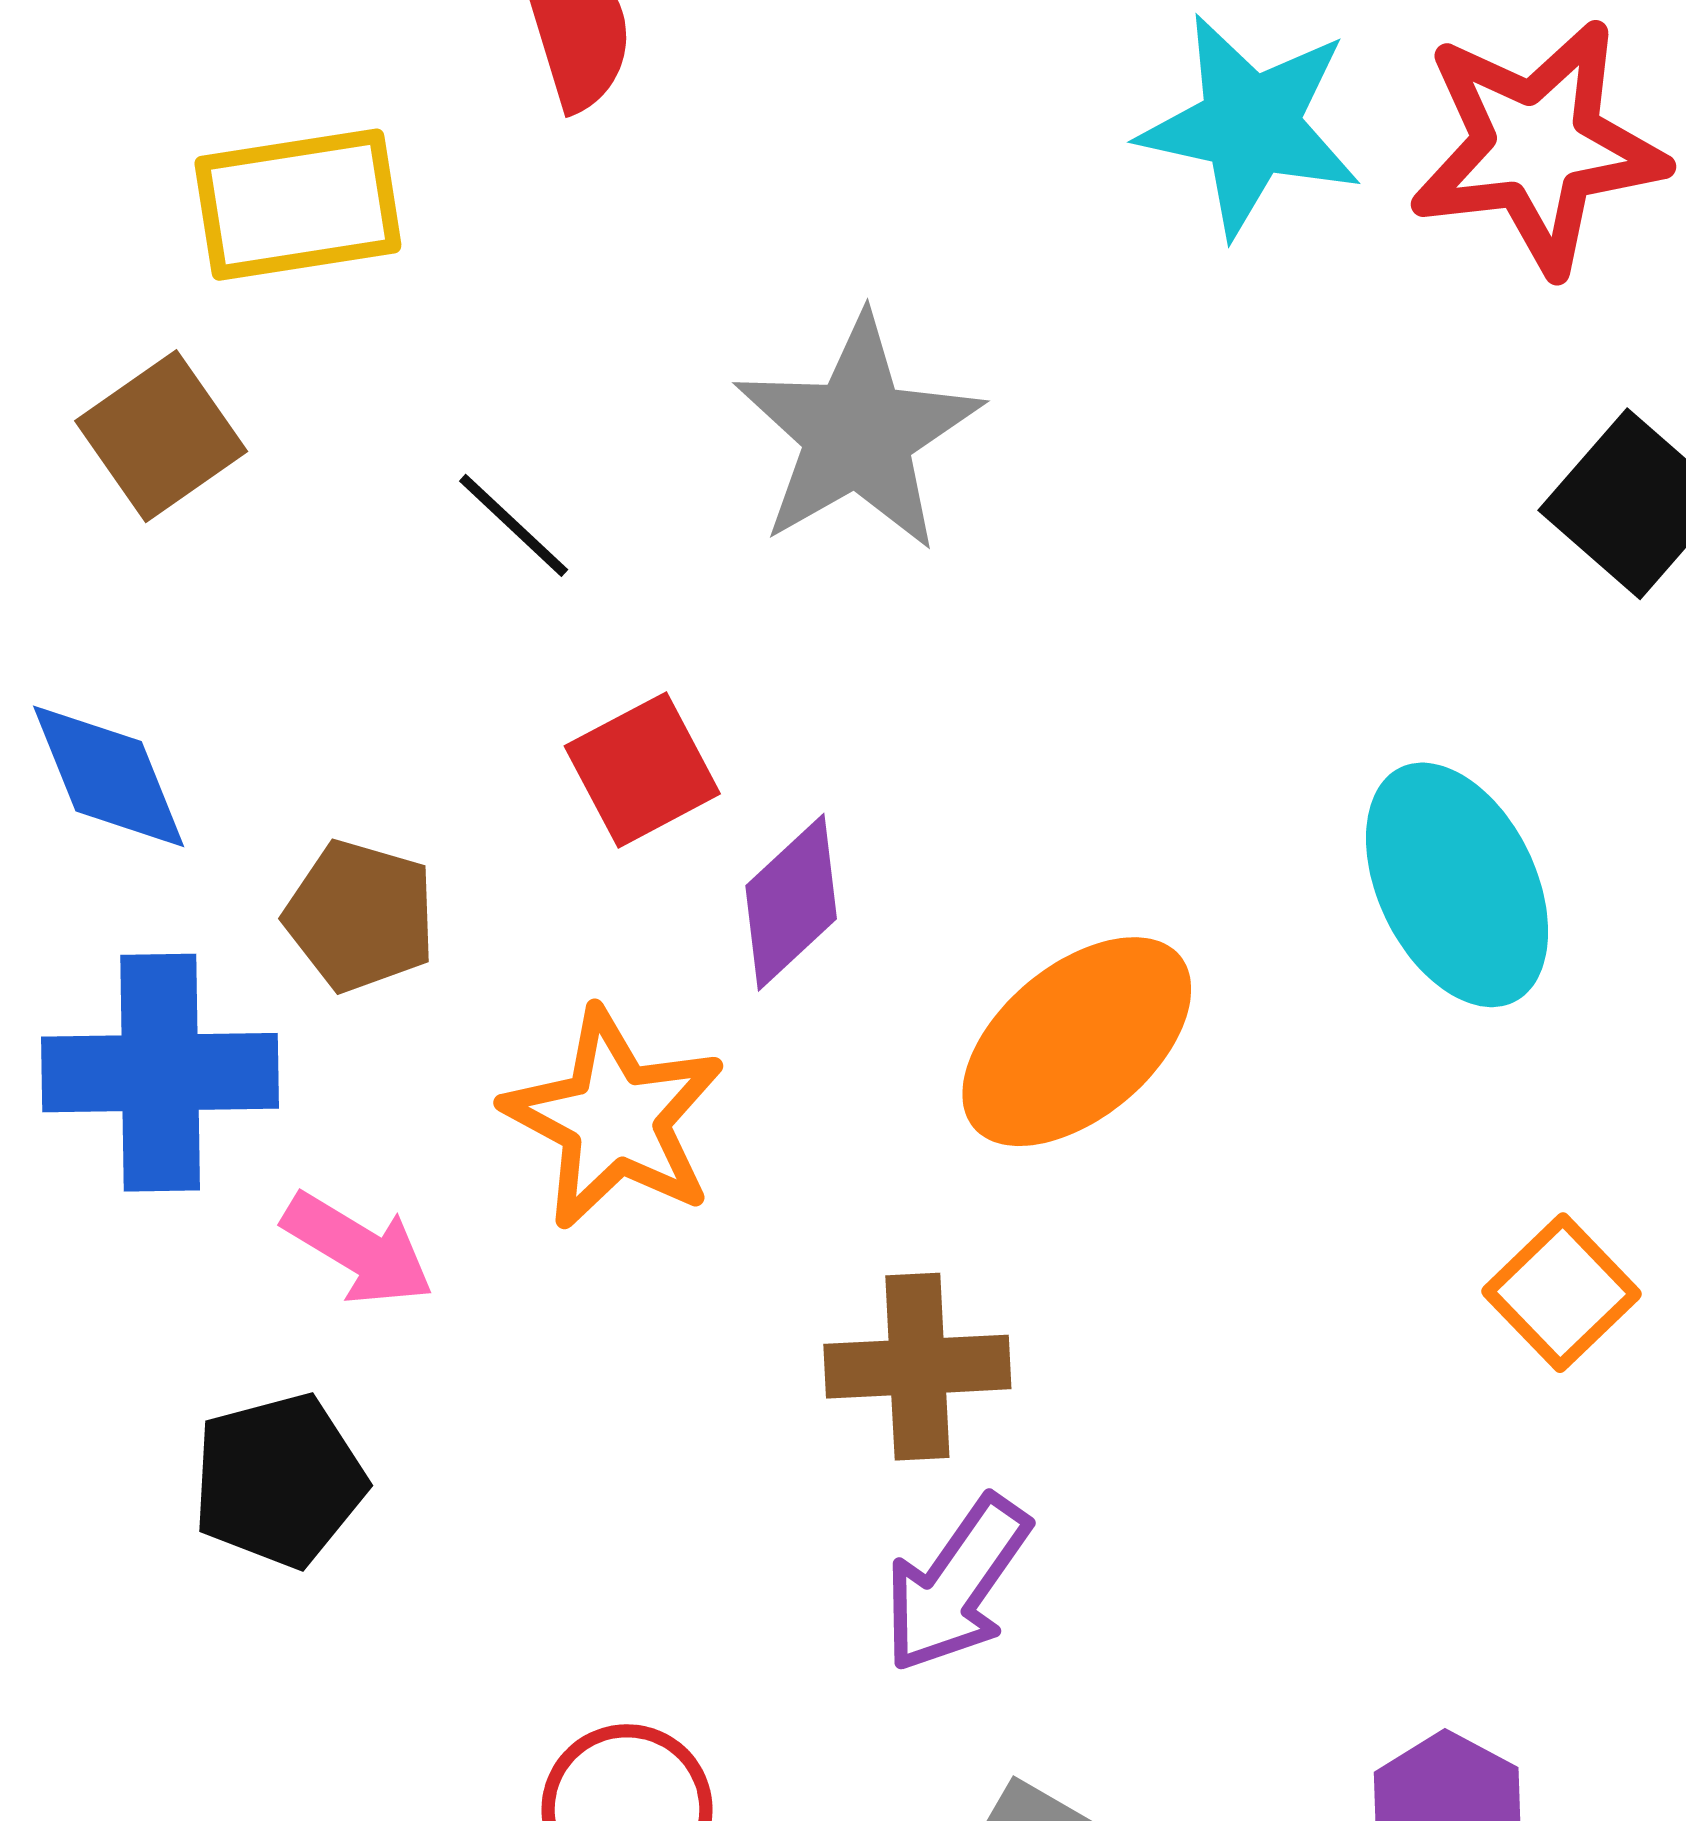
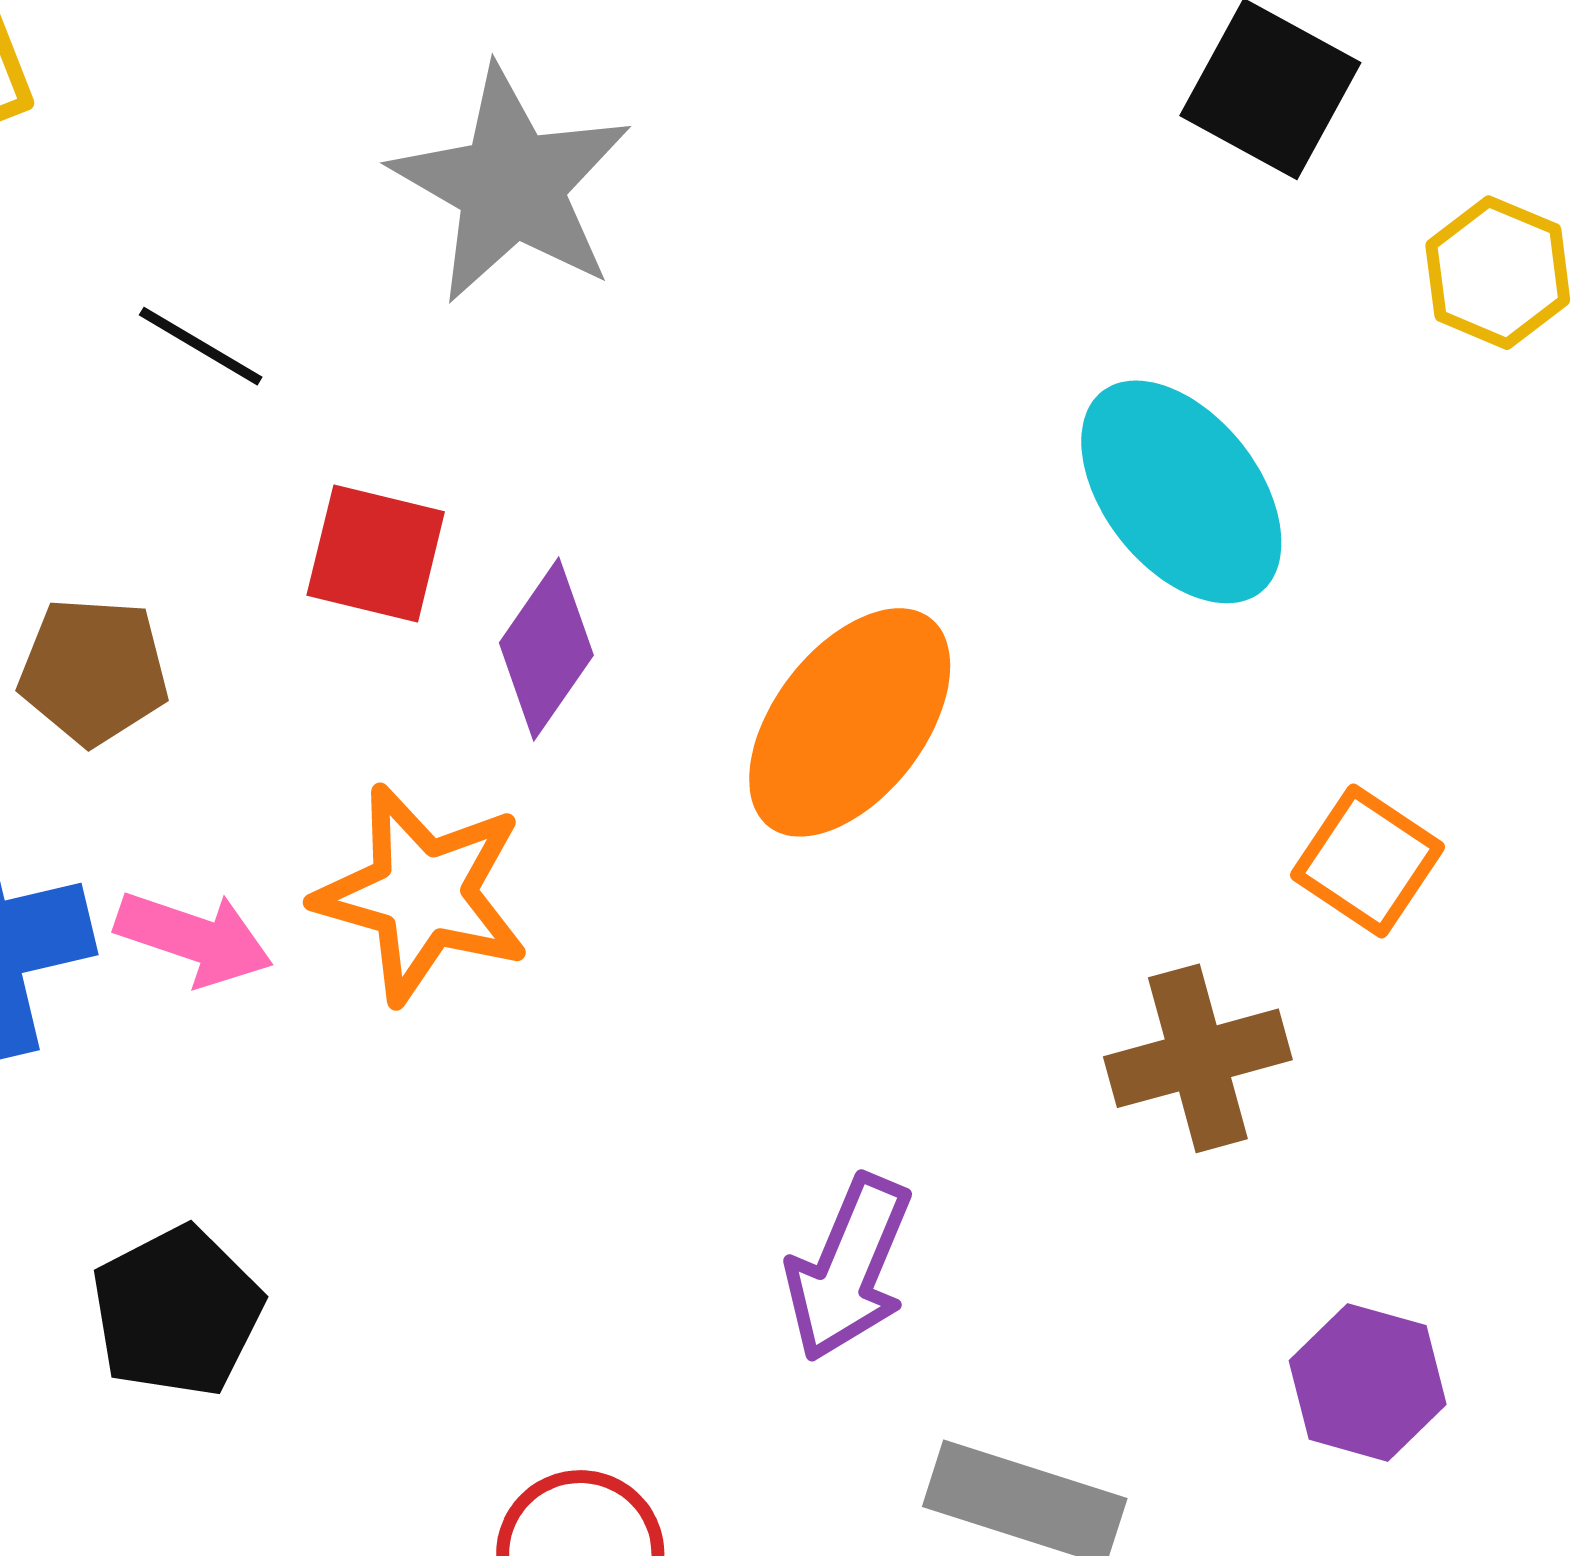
red square: (642, 770) -> (376, 554), turned -36
brown pentagon: (360, 916) -> (94, 671), moved
pink arrow: (358, 1249) -> (194, 938), moved
brown cross: (917, 1367) -> (1198, 1058), moved

